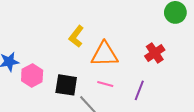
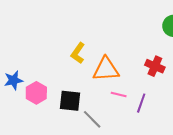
red cross: (155, 53) -> (155, 66), turned -30
pink line: (105, 84) -> (119, 95), moved

